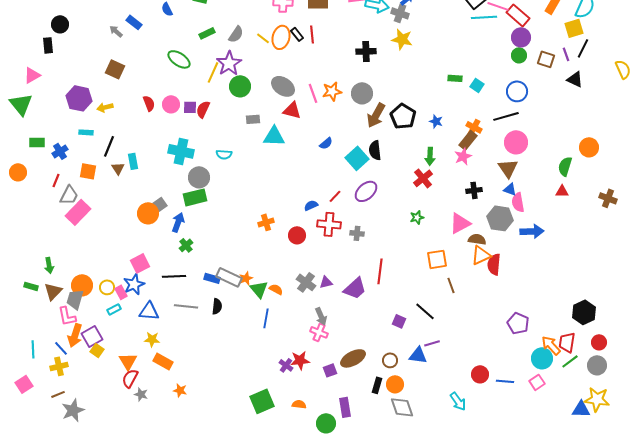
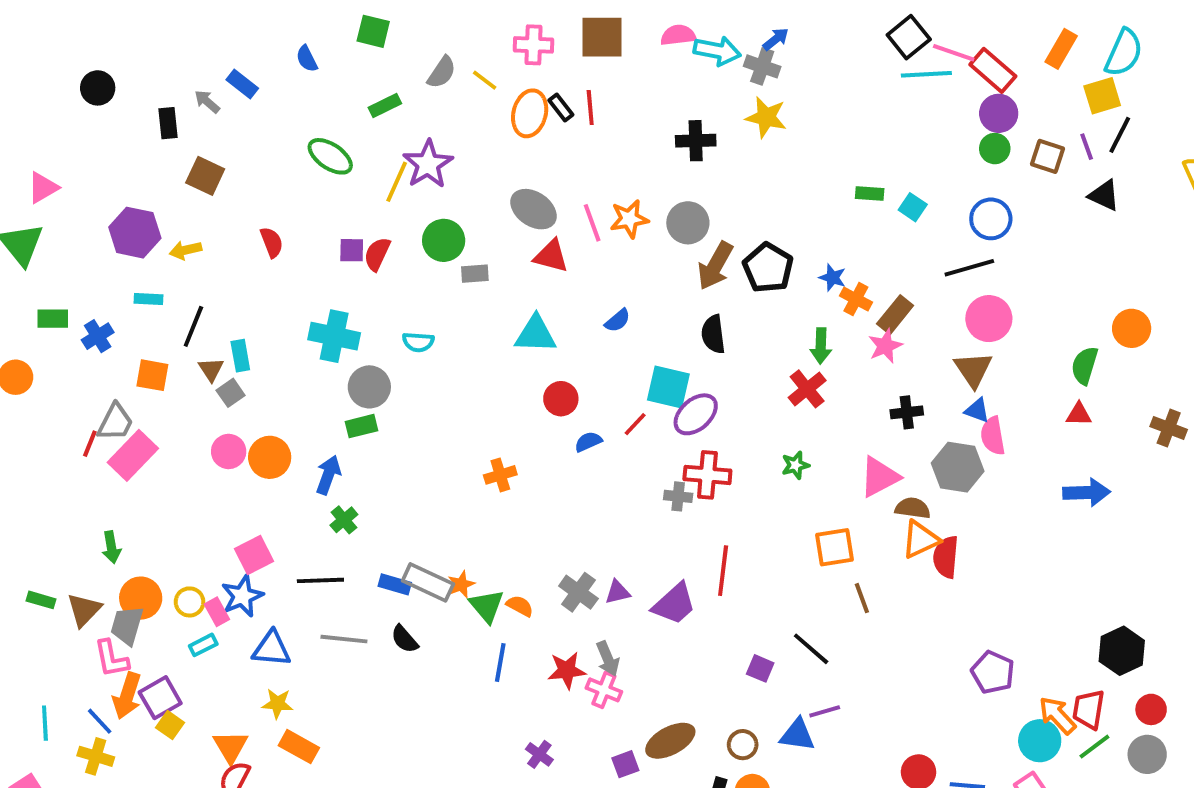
gray semicircle: (236, 34) -> (442, 72), moved
yellow line: (263, 38) -> (485, 80), moved
black rectangle: (48, 45) -> (168, 123), moved
green circle: (240, 86) -> (444, 240), moved
pink circle: (171, 104) -> (229, 451), moved
orange cross: (474, 127) -> (856, 299), moved
cyan triangle: (274, 136) -> (535, 334), moved
cyan square: (357, 158) -> (668, 387), moved, turned -35
red line: (56, 180) -> (90, 444), moved
green rectangle: (195, 197) -> (362, 426), size x0.7
gray square: (160, 204) -> (231, 393), moved
red cross: (329, 224) -> (707, 475), moved
blue arrow: (532, 231) -> (1087, 493), moved
red circle: (297, 235) -> (561, 399), moved
green arrow: (49, 265) -> (111, 547), moved
black semicircle: (217, 306) -> (405, 639), turned 133
red star: (300, 360) -> (567, 670), moved
yellow cross: (59, 366) -> (96, 756), turned 30

